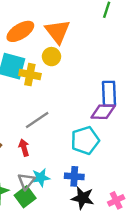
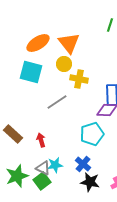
yellow cross: (30, 75) -> (79, 79), moved
gray line: (37, 120) -> (57, 102), moved
blue cross: (74, 176) -> (83, 164), turned 35
gray triangle: (26, 181) -> (43, 168), turned -42

